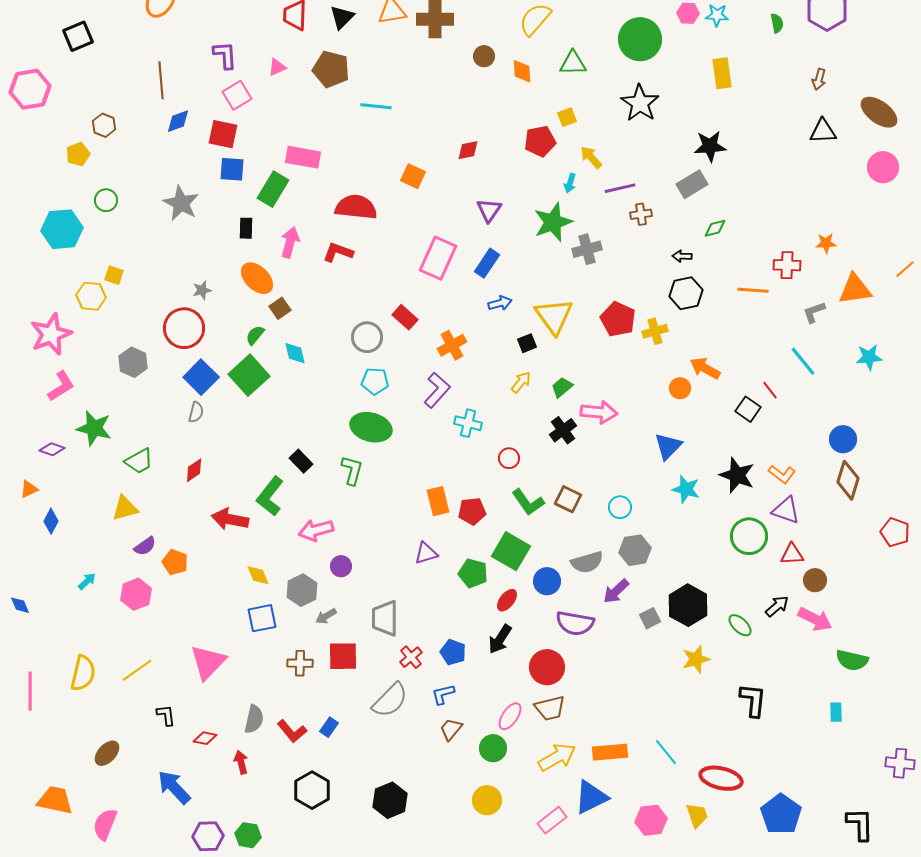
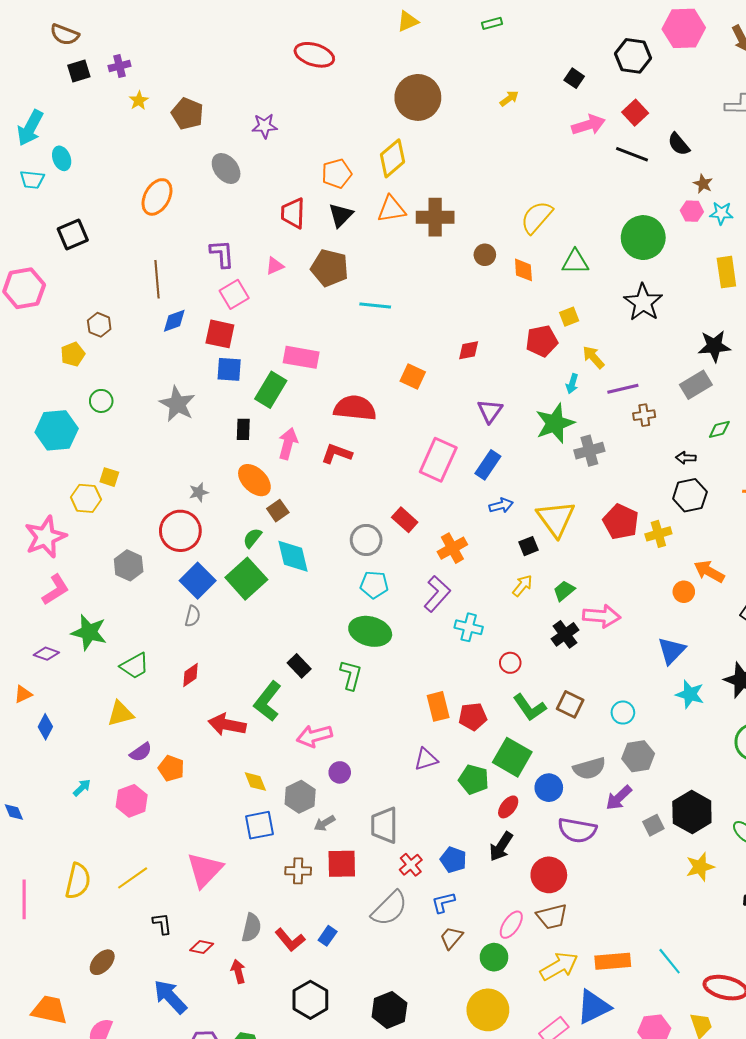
cyan diamond: (295, 353) -> (293, 556), size x1.5
yellow circle: (487, 800) -> (488, 1010), size x1.4

